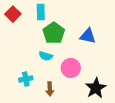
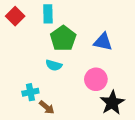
pink circle: (71, 68) -> (96, 79), moved
brown arrow: (50, 89) -> (47, 107), moved, turned -48

